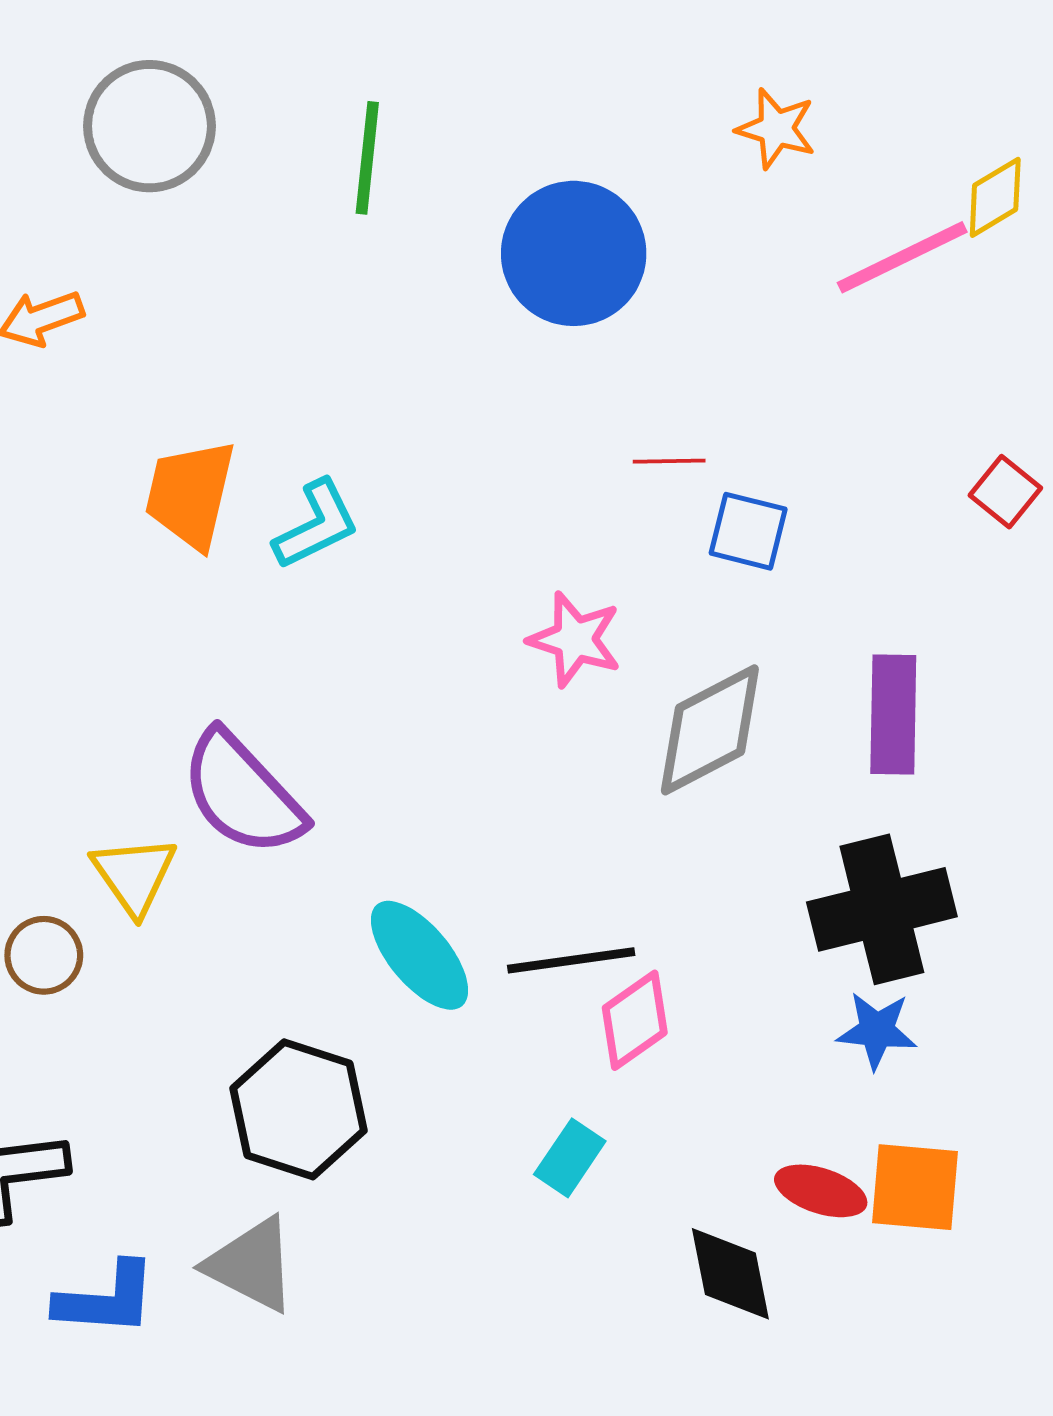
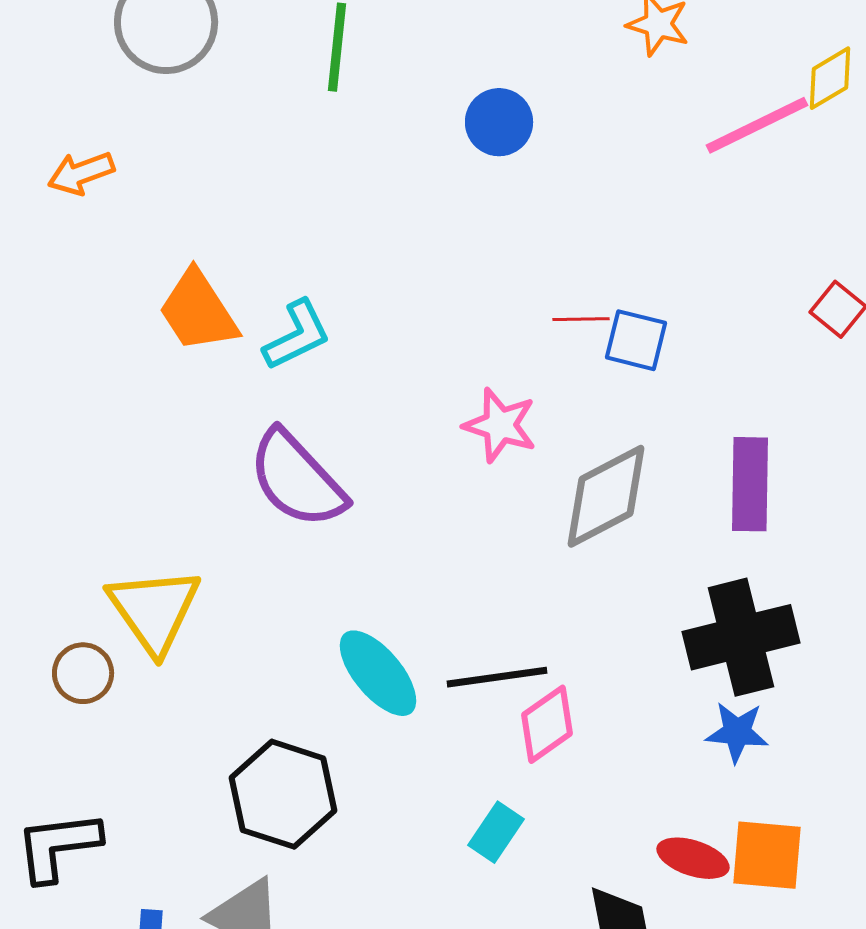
blue circle: (574, 253) -> (499, 122), size x0.6
red line: (669, 461) -> (581, 319), moved
orange trapezoid: (190, 494) -> (198, 311), turned -46
purple semicircle: (242, 794) -> (297, 479), moved
yellow triangle: (134, 875) -> (154, 610), size x1.4

